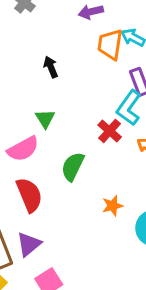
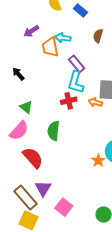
red cross: (110, 131) -> (69, 101), turned -35
orange star: (113, 206) -> (98, 161), moved

